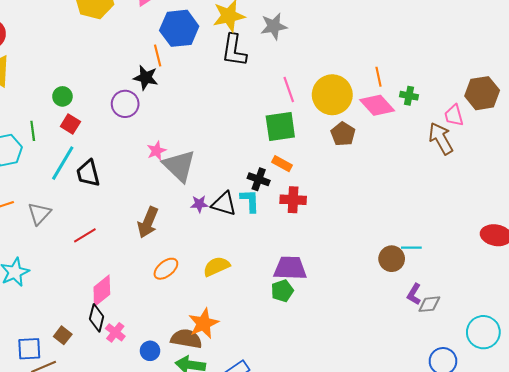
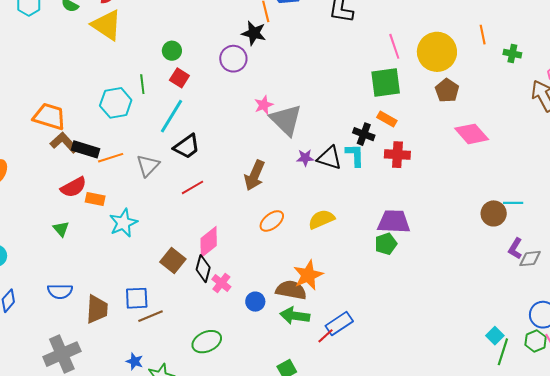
pink diamond: (377, 105) -> (472, 134), moved
black trapezoid: (88, 173) -> (187, 146), moved, turned -112
brown square: (63, 335) -> (173, 261), moved, size x1.4

